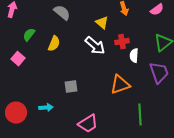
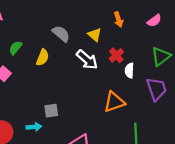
gray semicircle: (62, 13) -> (61, 34), moved
red cross: (122, 42) -> (116, 55), turned -32
gray square: (71, 87) -> (51, 111), moved

